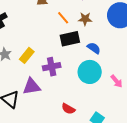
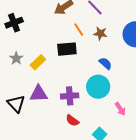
black rectangle: (70, 39) -> (67, 49), moved
purple cross: (52, 67) -> (70, 96), moved
pink arrow: (117, 81) -> (120, 109), moved

